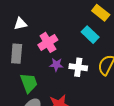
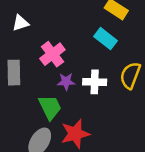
white triangle: (20, 24) -> (20, 23), moved
green trapezoid: (29, 83) -> (50, 107), moved

